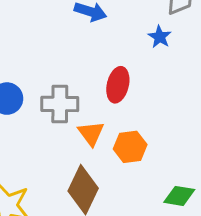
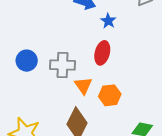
blue star: (160, 37) -> (108, 21), moved

